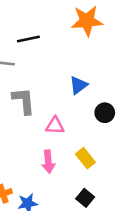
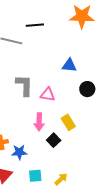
blue triangle: (78, 85) -> (69, 65), turned 35
gray L-shape: (24, 101) -> (24, 85), moved
black square: (85, 198) -> (54, 140), moved

